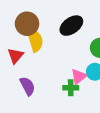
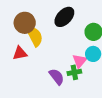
red triangle: (15, 56) -> (20, 53), turned 49
purple semicircle: (27, 86) -> (57, 77), moved

